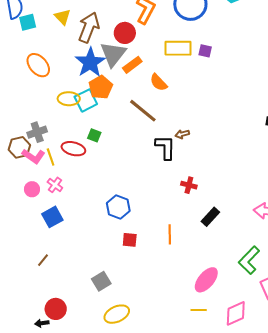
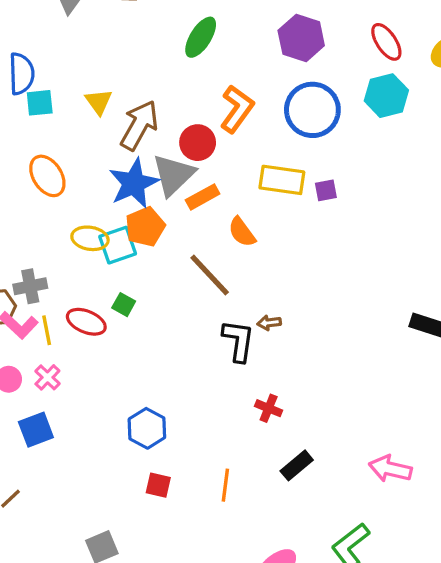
purple square: (205, 51) -> (326, 190), turned -32

